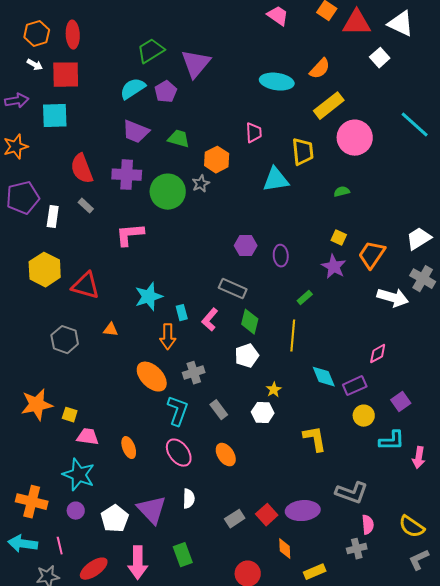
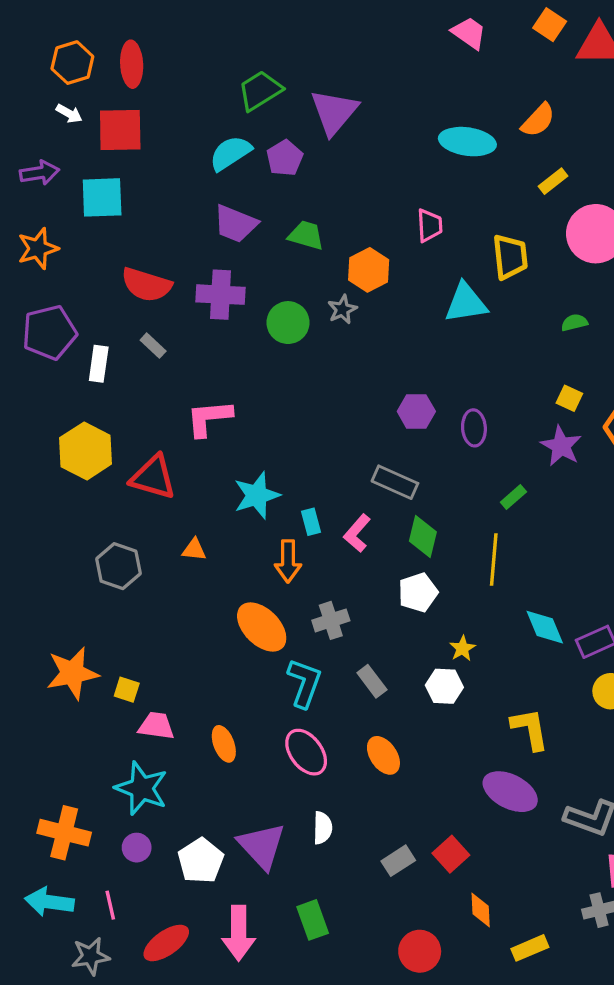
yellow rectangle: (329, 106) -> (553, 181), size x0.6
red semicircle: (82, 169) -> (146, 285), turned -52
green circle: (168, 192) -> (288, 323), size x0.7
pink L-shape: (130, 235) -> (209, 418), moved
purple ellipse: (303, 511) -> (510, 792), moved, turned 32

